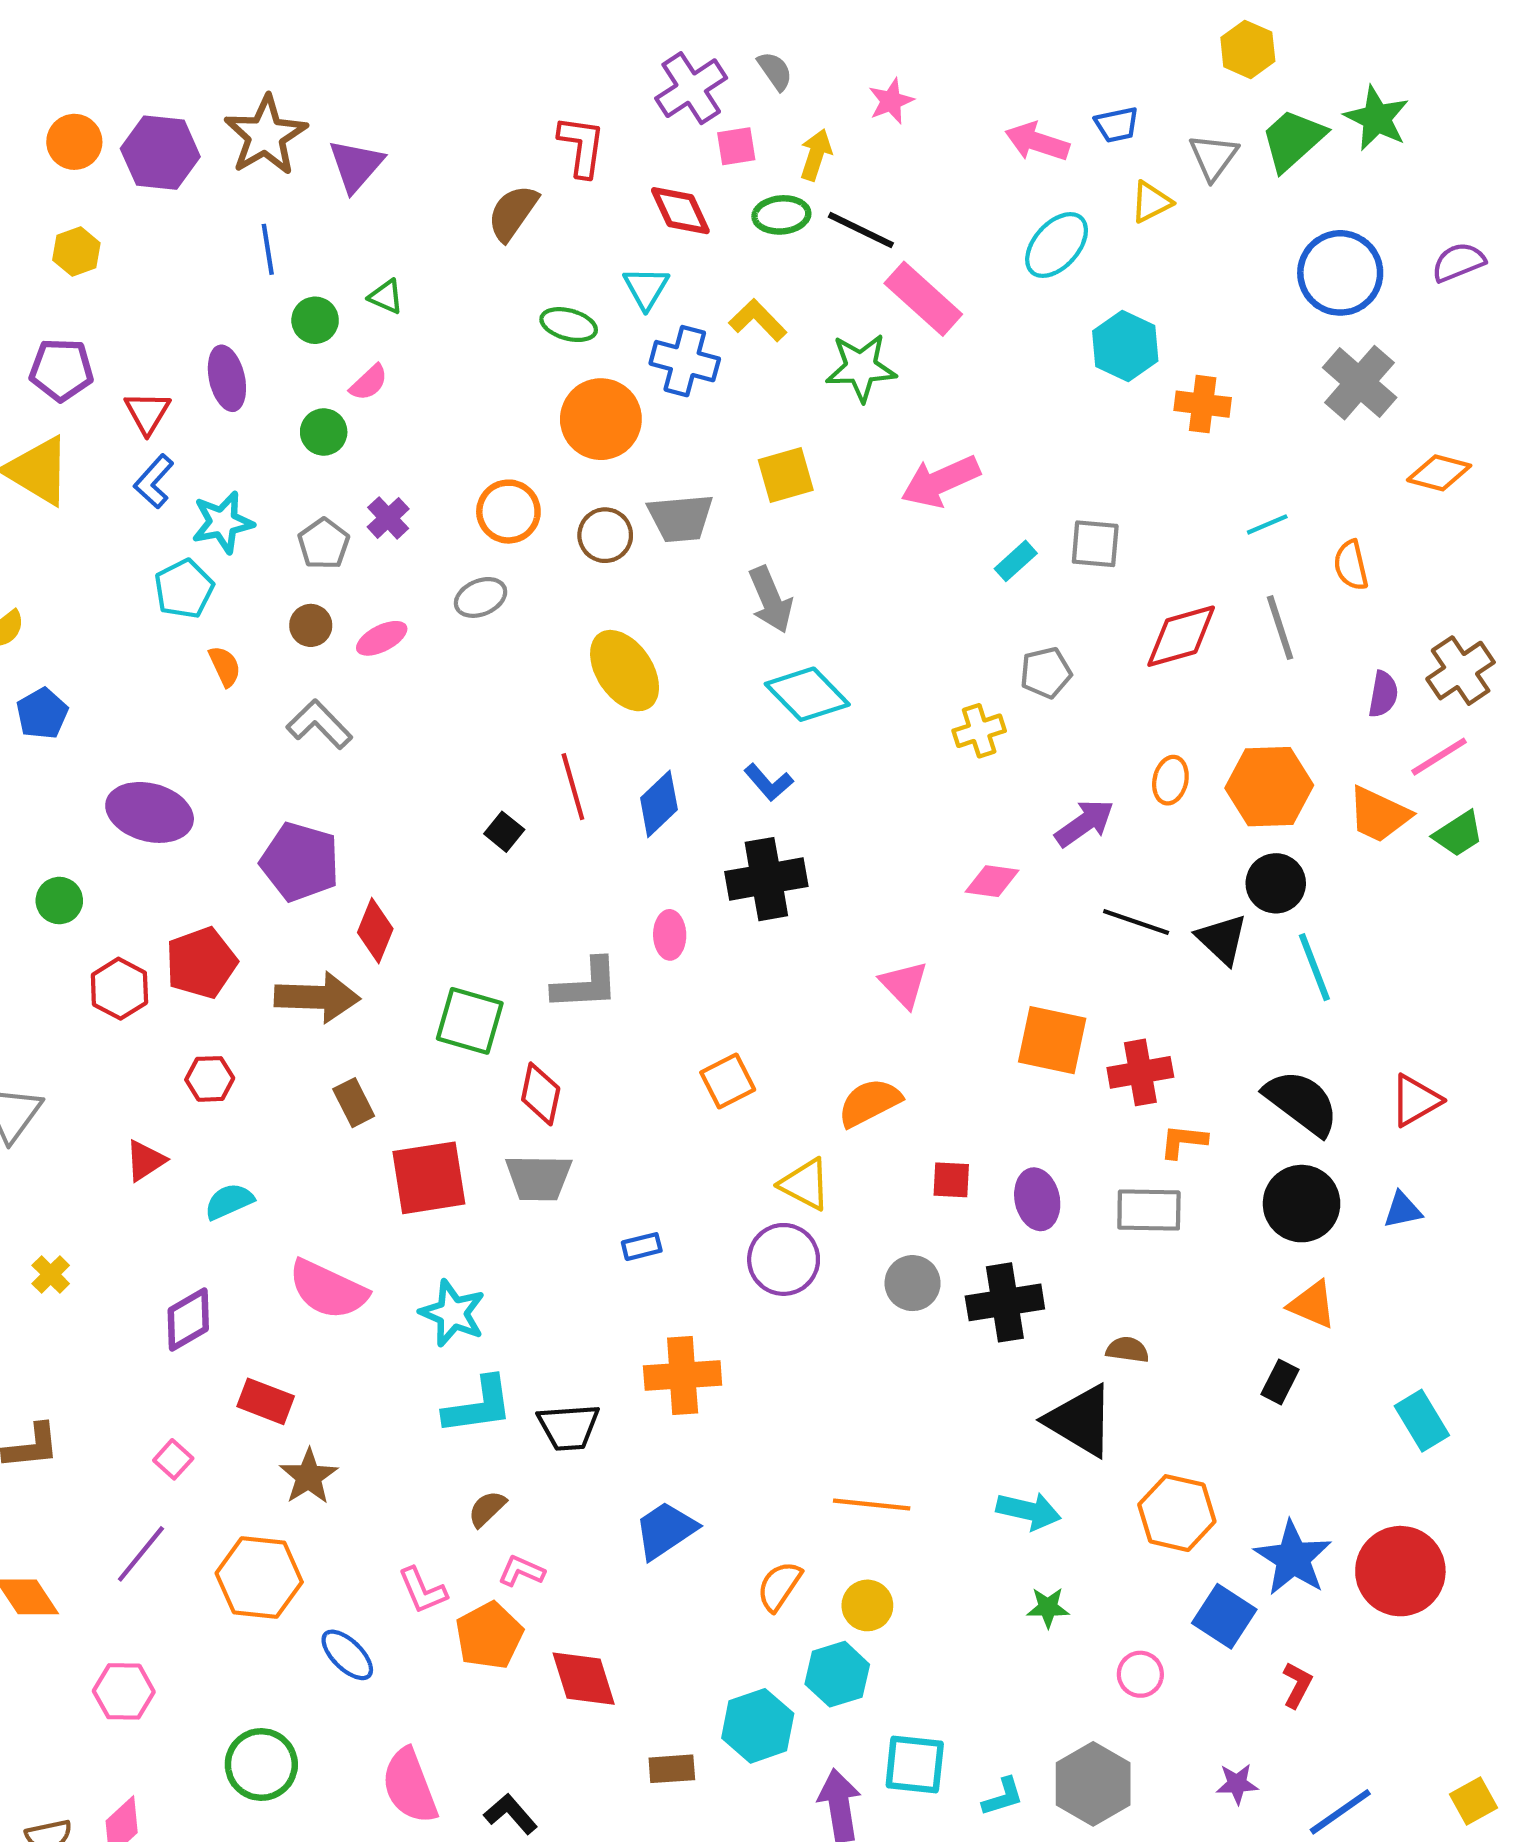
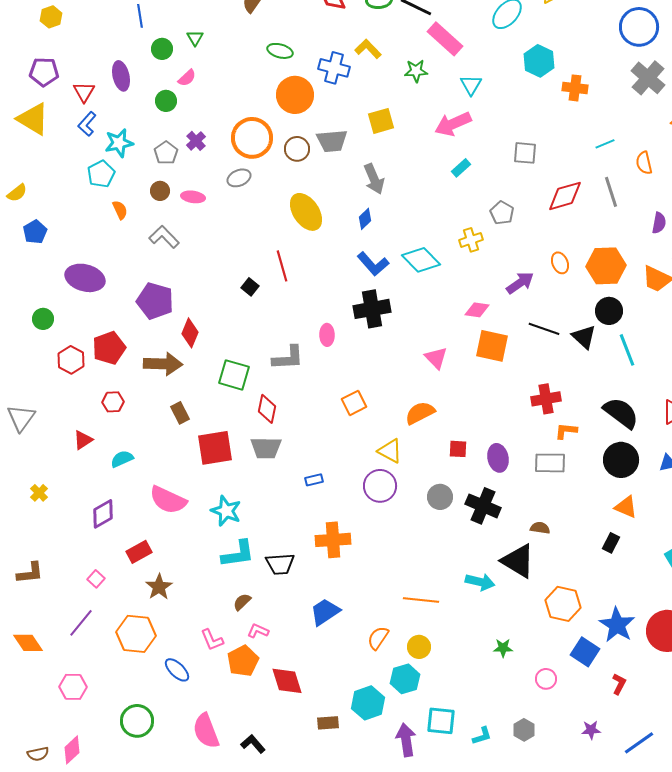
cyan triangle: (646, 288) -> (471, 85), moved
green triangle: (386, 297) -> (195, 38), turned 36
green star: (861, 368) -> (416, 71), size x0.7
orange circle: (508, 512) -> (252, 138), size x1.4
cyan rectangle: (1016, 561) -> (461, 168), moved
pink ellipse: (382, 638) -> (193, 197), turned 35
gray pentagon: (1046, 673) -> (502, 213), turned -30
cyan diamond: (807, 694) -> (421, 260), moved
orange ellipse: (1170, 780) -> (560, 263), turned -35
blue L-shape: (769, 782) -> (373, 264), size x1.4
blue diamond: (659, 804) -> (365, 219), moved, size x0.7
orange square: (1052, 1040) -> (492, 346), moved
black cross: (1005, 1302) -> (483, 506), turned 32
red rectangle: (266, 1401) -> (139, 552), turned -50
cyan arrow: (1029, 1511) -> (480, 582), moved
gray hexagon: (1093, 1784) -> (524, 730), size x0.6

